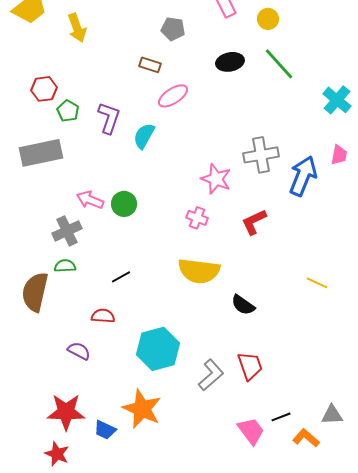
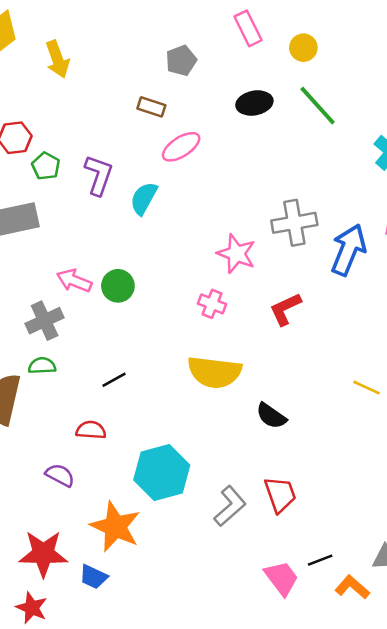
gray pentagon: (173, 29) -> (181, 61), turned -30
orange star: (142, 409) -> (115, 527), moved

